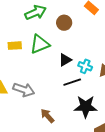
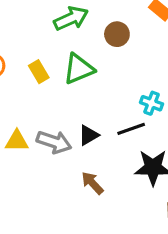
yellow rectangle: (15, 46) -> (39, 72), turned 64
black triangle: (65, 60) -> (89, 135), moved

